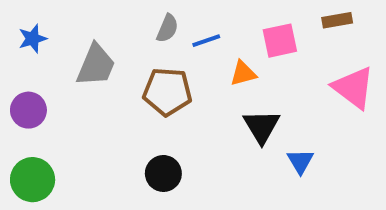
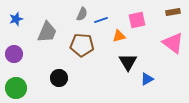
brown rectangle: (337, 20) -> (173, 12), moved
blue triangle: (300, 161) -> (147, 79), turned 32
black circle: (163, 173) -> (59, 78), moved

